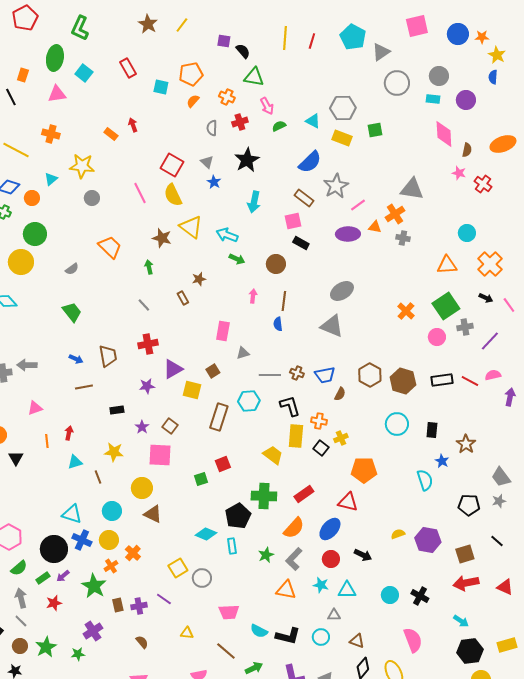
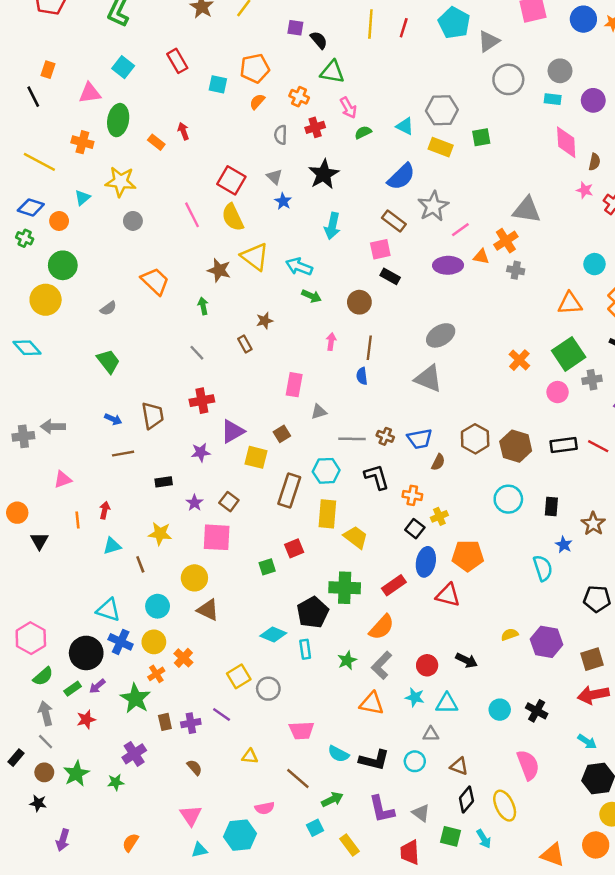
green ellipse: (55, 58) -> (118, 120), moved
yellow rectangle: (296, 436) -> (327, 514), moved
blue ellipse: (330, 529) -> (426, 562), moved, turned -30

